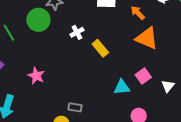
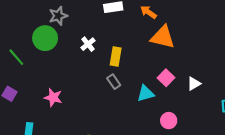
yellow rectangle: (100, 48) -> (116, 57), turned 60
white triangle: (168, 86) -> (194, 84), turned 32
gray rectangle: (75, 107) -> (114, 82), moved, turned 56

